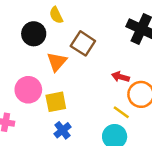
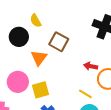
yellow line: (121, 112) -> (85, 94), moved

